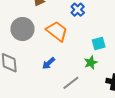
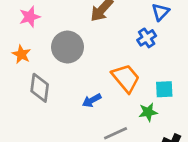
orange trapezoid: (57, 31) -> (126, 78), moved

